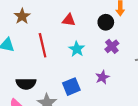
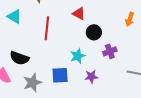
black circle: (106, 22) -> (94, 32), moved
cyan star: (77, 49) -> (78, 56), moved

